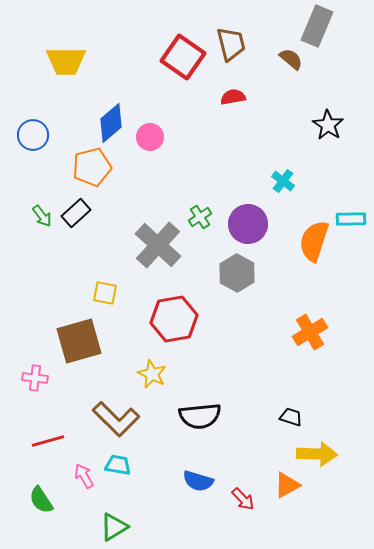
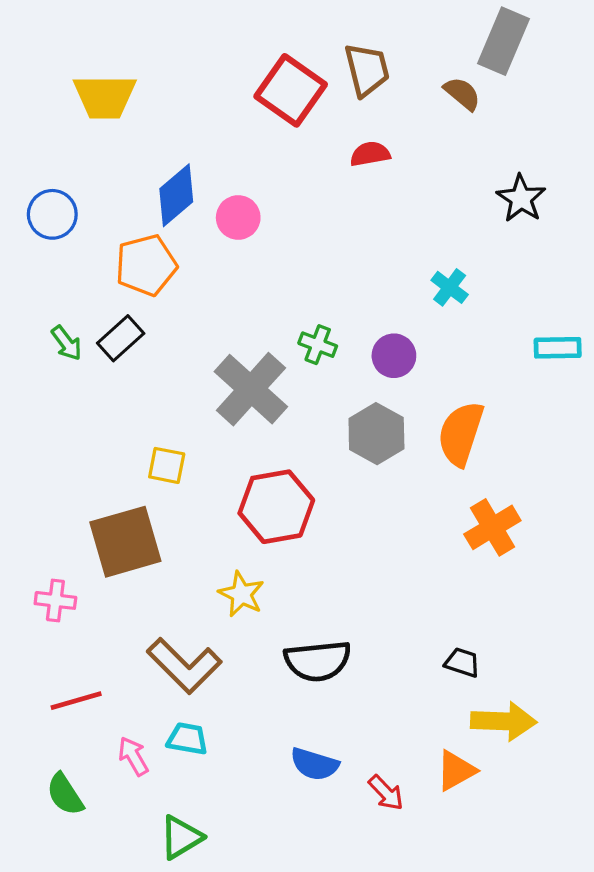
green cross: (200, 217) -> (318, 345), turned -35
purple circle: (248, 224) -> (394, 356), size x0.7
orange semicircle: (314, 241) -> (461, 434), moved

